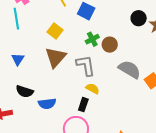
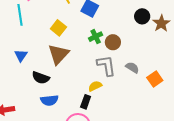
gray L-shape: (86, 65) -> (106, 66), moved
gray semicircle: (130, 69) -> (132, 67), size x0.6
yellow semicircle: (93, 89) -> (95, 86), turned -56
black semicircle: (25, 91) -> (41, 78), moved

